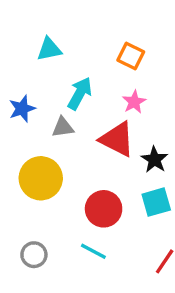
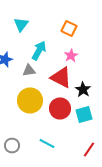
cyan triangle: (49, 49) -> (21, 24), turned -42
yellow circle: (41, 178) -> (30, 100), moved
red circle: (104, 209) -> (60, 108), moved

